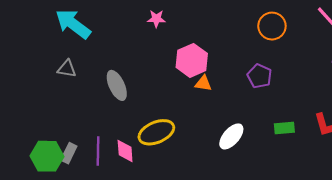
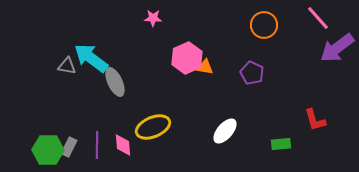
cyan arrow: (73, 24) -> (91, 58), moved
orange triangle: (203, 83) -> (205, 67), moved
green rectangle: (284, 128) -> (281, 144), moved

